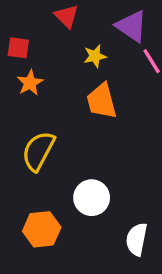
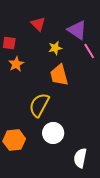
yellow semicircle: (38, 151) -> (39, 105), moved
orange hexagon: (42, 229) -> (14, 140), moved

